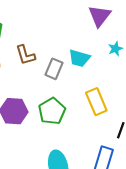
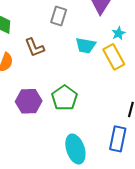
gray rectangle: (54, 69) -> (59, 16), moved
yellow rectangle: (96, 102) -> (114, 57), moved

